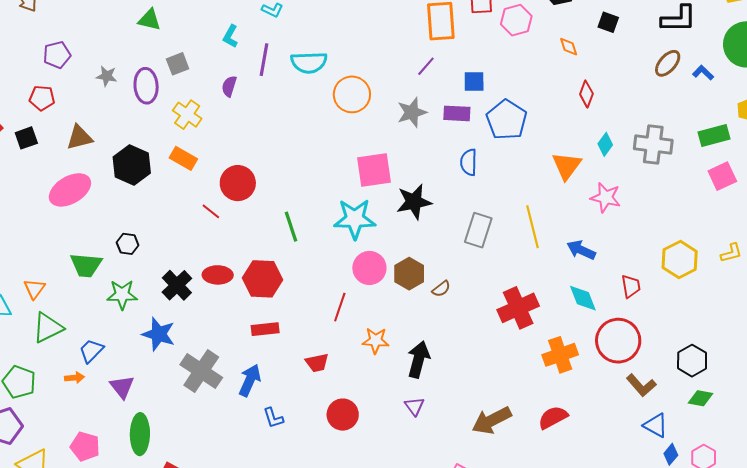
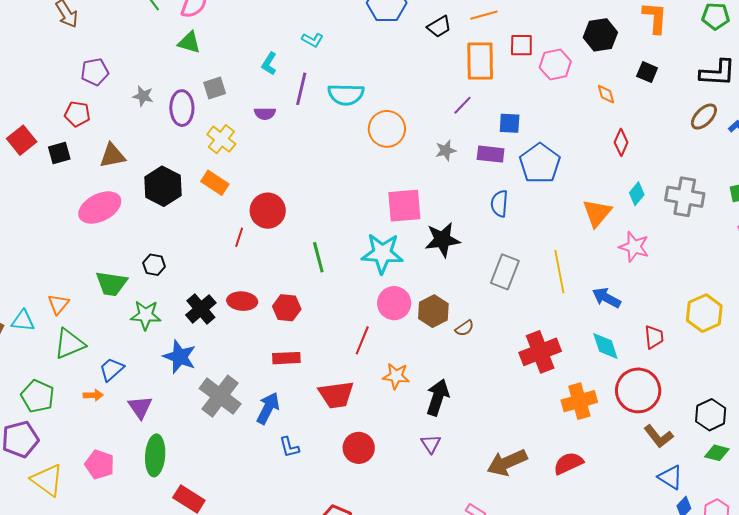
purple semicircle: (229, 86) -> (265, 113), turned -110
gray star: (412, 112) -> (446, 150), size x0.7
red line: (211, 211) -> (239, 237), turned 66
red hexagon: (262, 279) -> (287, 308), size x0.7
red trapezoid: (317, 363) -> (336, 395), size x1.5

